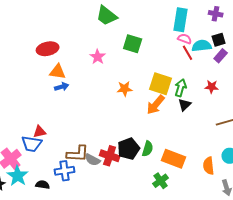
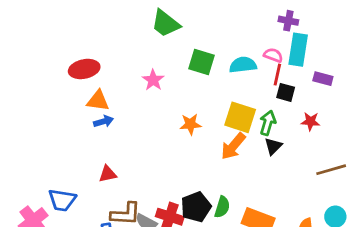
purple cross: (216, 14) -> (288, 21), moved
cyan rectangle: (181, 20) -> (298, 50), moved
black square: (219, 40) -> (286, 92), moved, turned 32
cyan semicircle: (202, 46) -> (243, 65), moved
red line: (188, 53) -> (277, 75), turned 42
purple rectangle: (221, 56) -> (323, 79), turned 64
red triangle: (40, 132) -> (108, 174), moved

